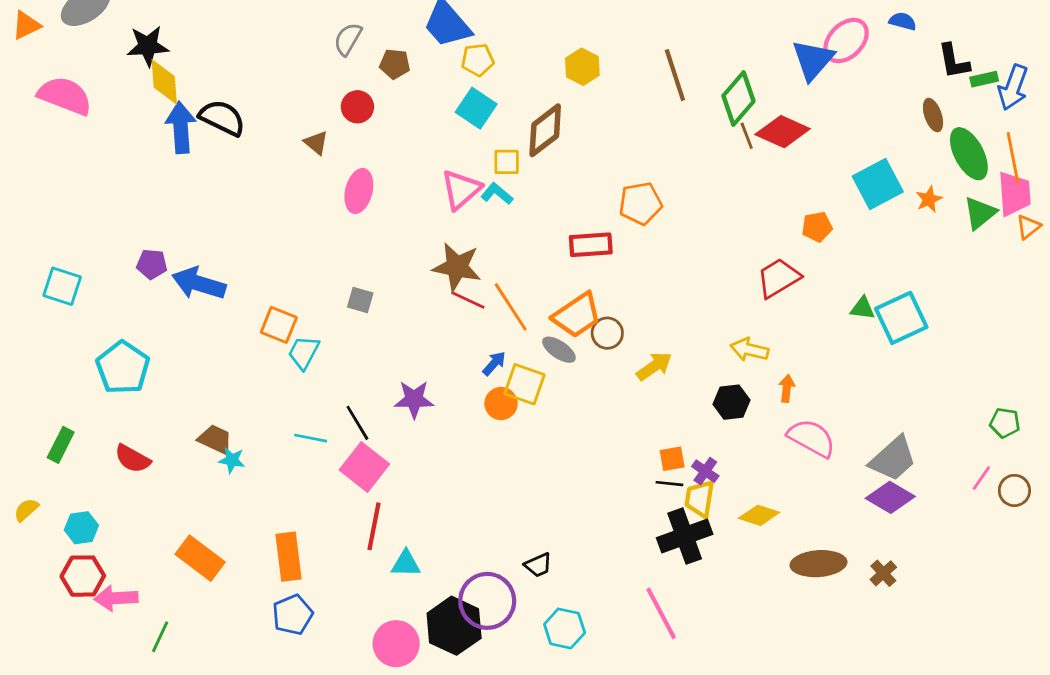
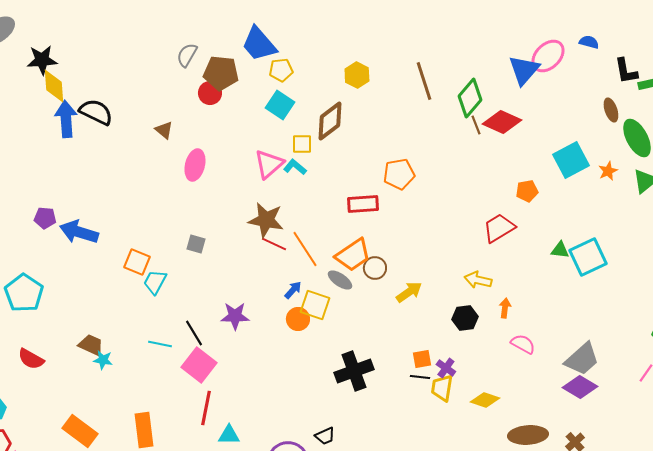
brown pentagon: (395, 64) -> (221, 73), size x1.6
red circle: (357, 107) -> (210, 93), moved
pink semicircle: (812, 438) -> (523, 344), size x0.7
black cross: (685, 536) -> (354, 371), moved

